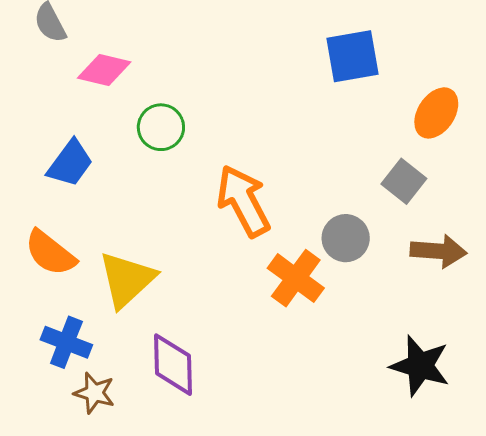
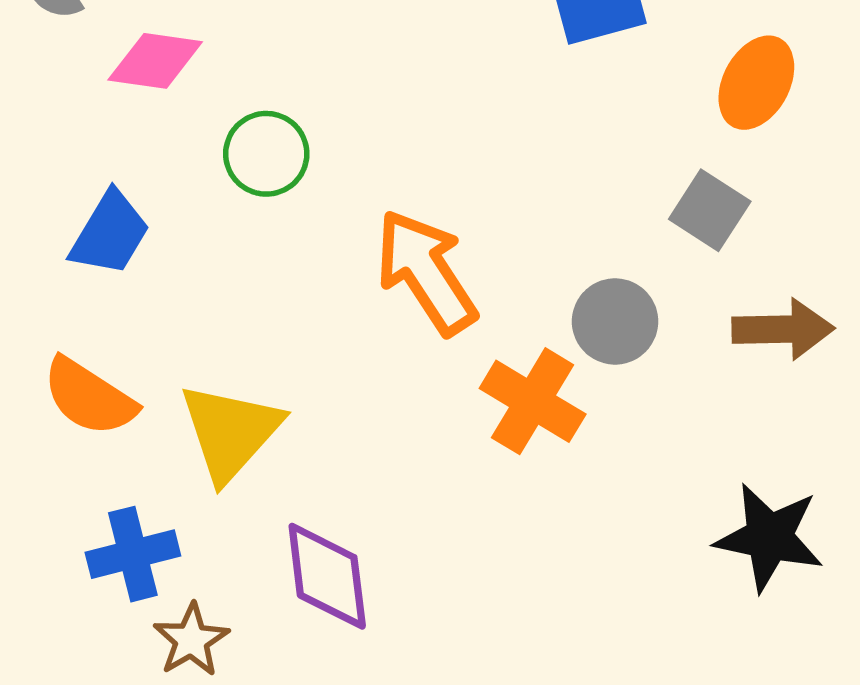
blue cross: (66, 342) -> (133, 554), turned -30
brown star: (94, 393) -> (191, 640), turned 30

